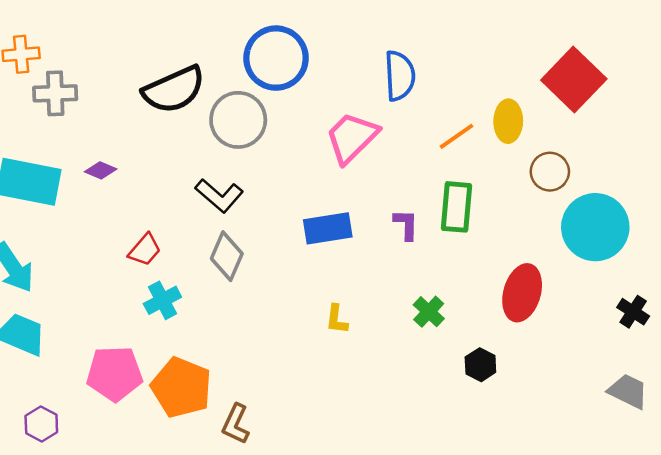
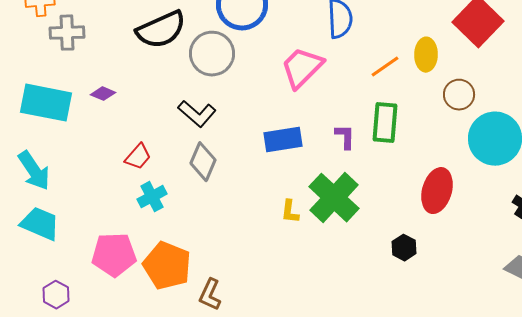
green cross: (429, 312) -> (334, 198), moved, size x2.0

